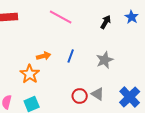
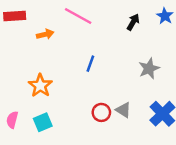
orange arrow: (44, 56) -> (45, 34), moved
gray star: (105, 60) -> (149, 69), moved

